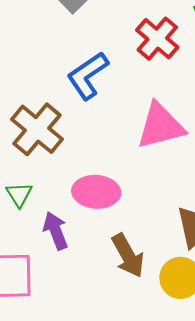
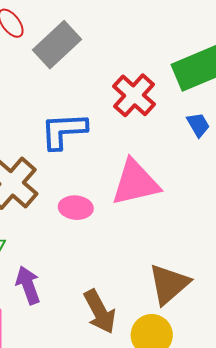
blue L-shape: (88, 76) -> (64, 131), turned 30
pink ellipse: (96, 192) -> (76, 208), moved, size x0.7

